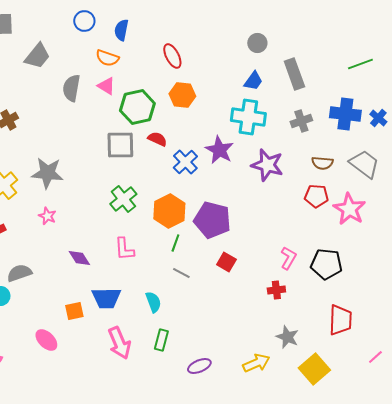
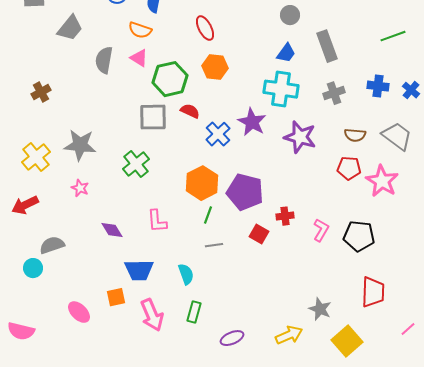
blue cross: (345, 114) -> (378, 86), size x0.7
green cross: (123, 199) -> (136, 164), moved
gray line: (181, 273) -> (214, 245), turned -36
red cross: (276, 290) -> (285, 216), moved
orange square: (74, 311) -> (116, 297), moved

